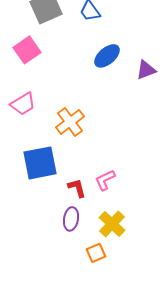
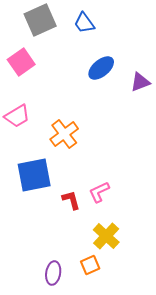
purple ellipse: (71, 219) -> (53, 273), moved

